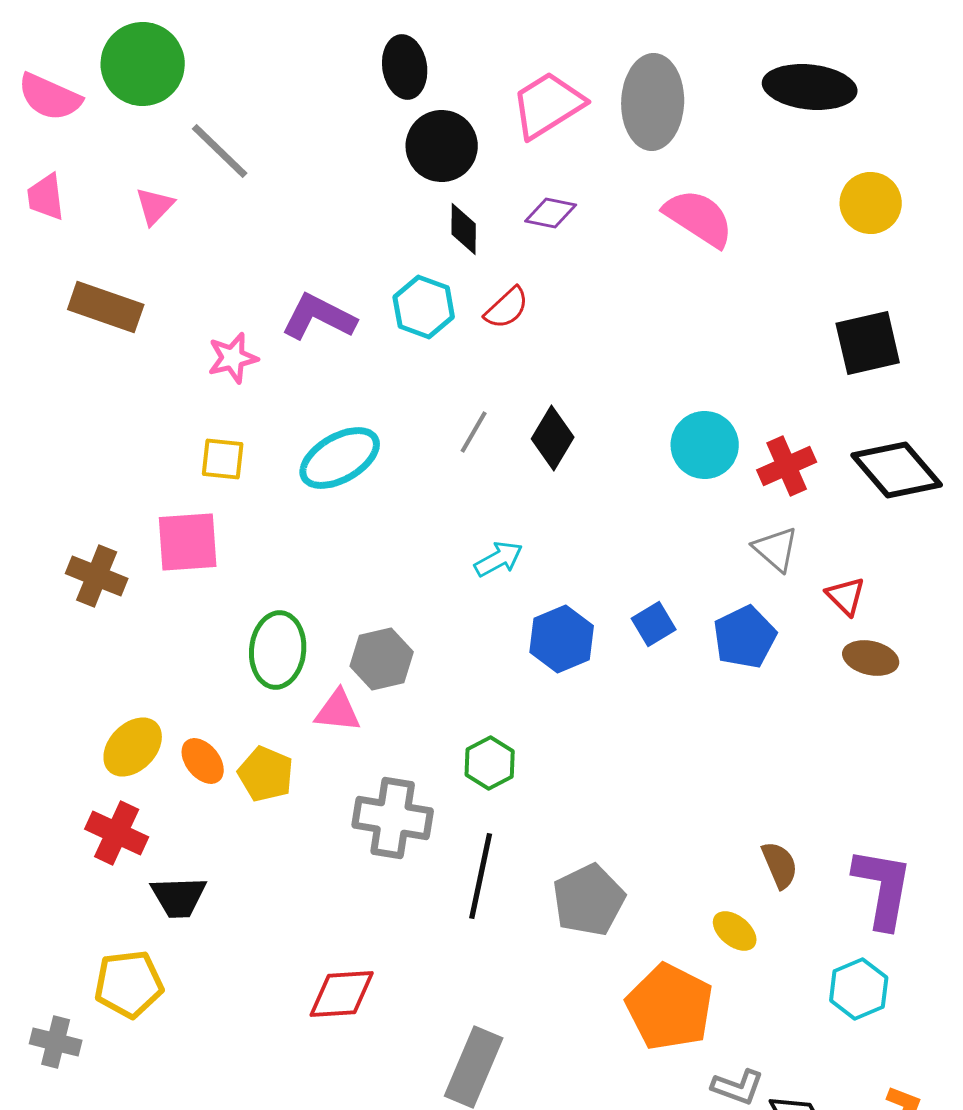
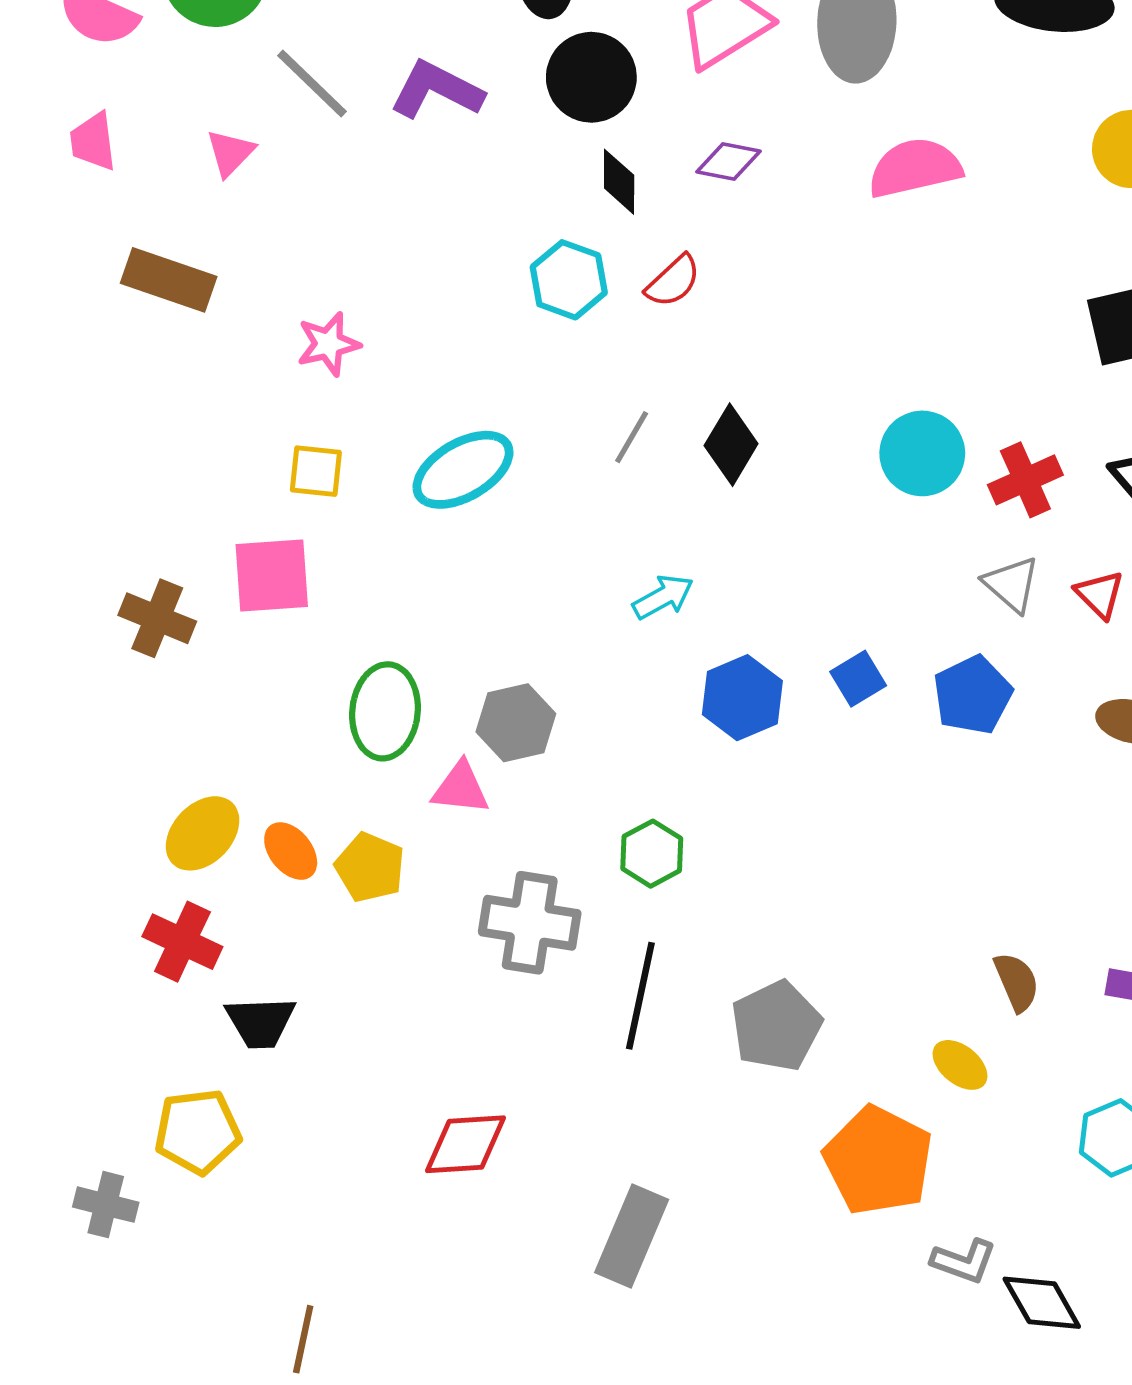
pink semicircle: (699, 218) -> (915, 168), turned -46
purple L-shape: (319, 317) -> (437, 90), moved
red triangle: (846, 596) -> (1100, 594), moved

